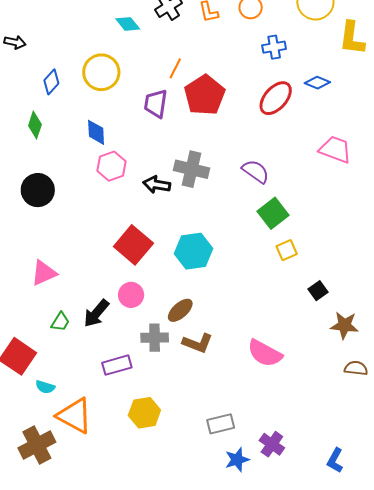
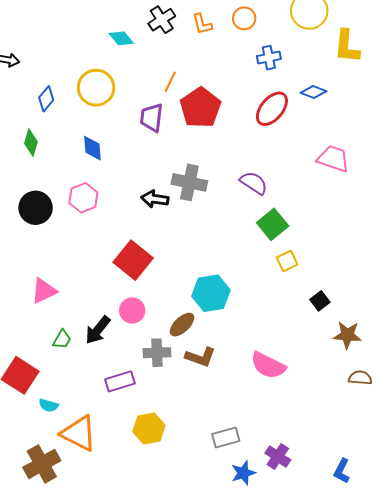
pink hexagon: (111, 166) -> (83, 198), moved
cyan hexagon: (194, 251) -> (211, 293), moved

